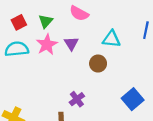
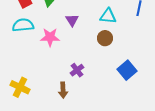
pink star: (47, 45) -> (50, 37), moved, turned 30
brown circle: (98, 64) -> (105, 38), moved

